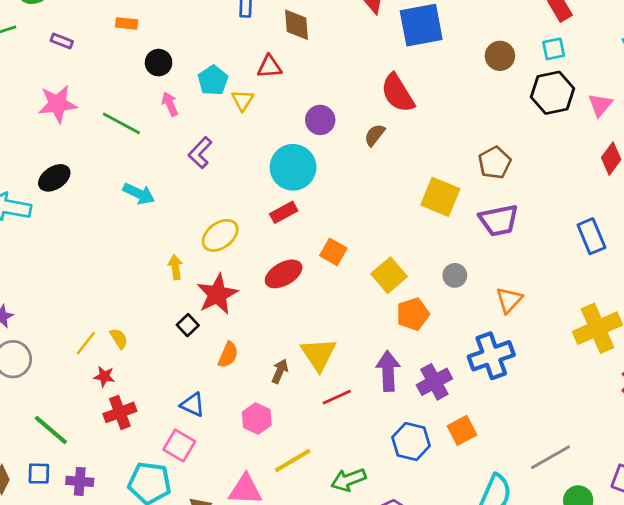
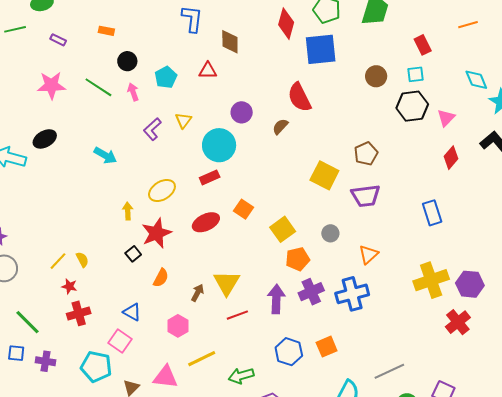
yellow triangle: (243, 100) -> (183, 120), moved
green line: (121, 123) -> (98, 87), moved
purple cross: (434, 382) -> (311, 292), moved

